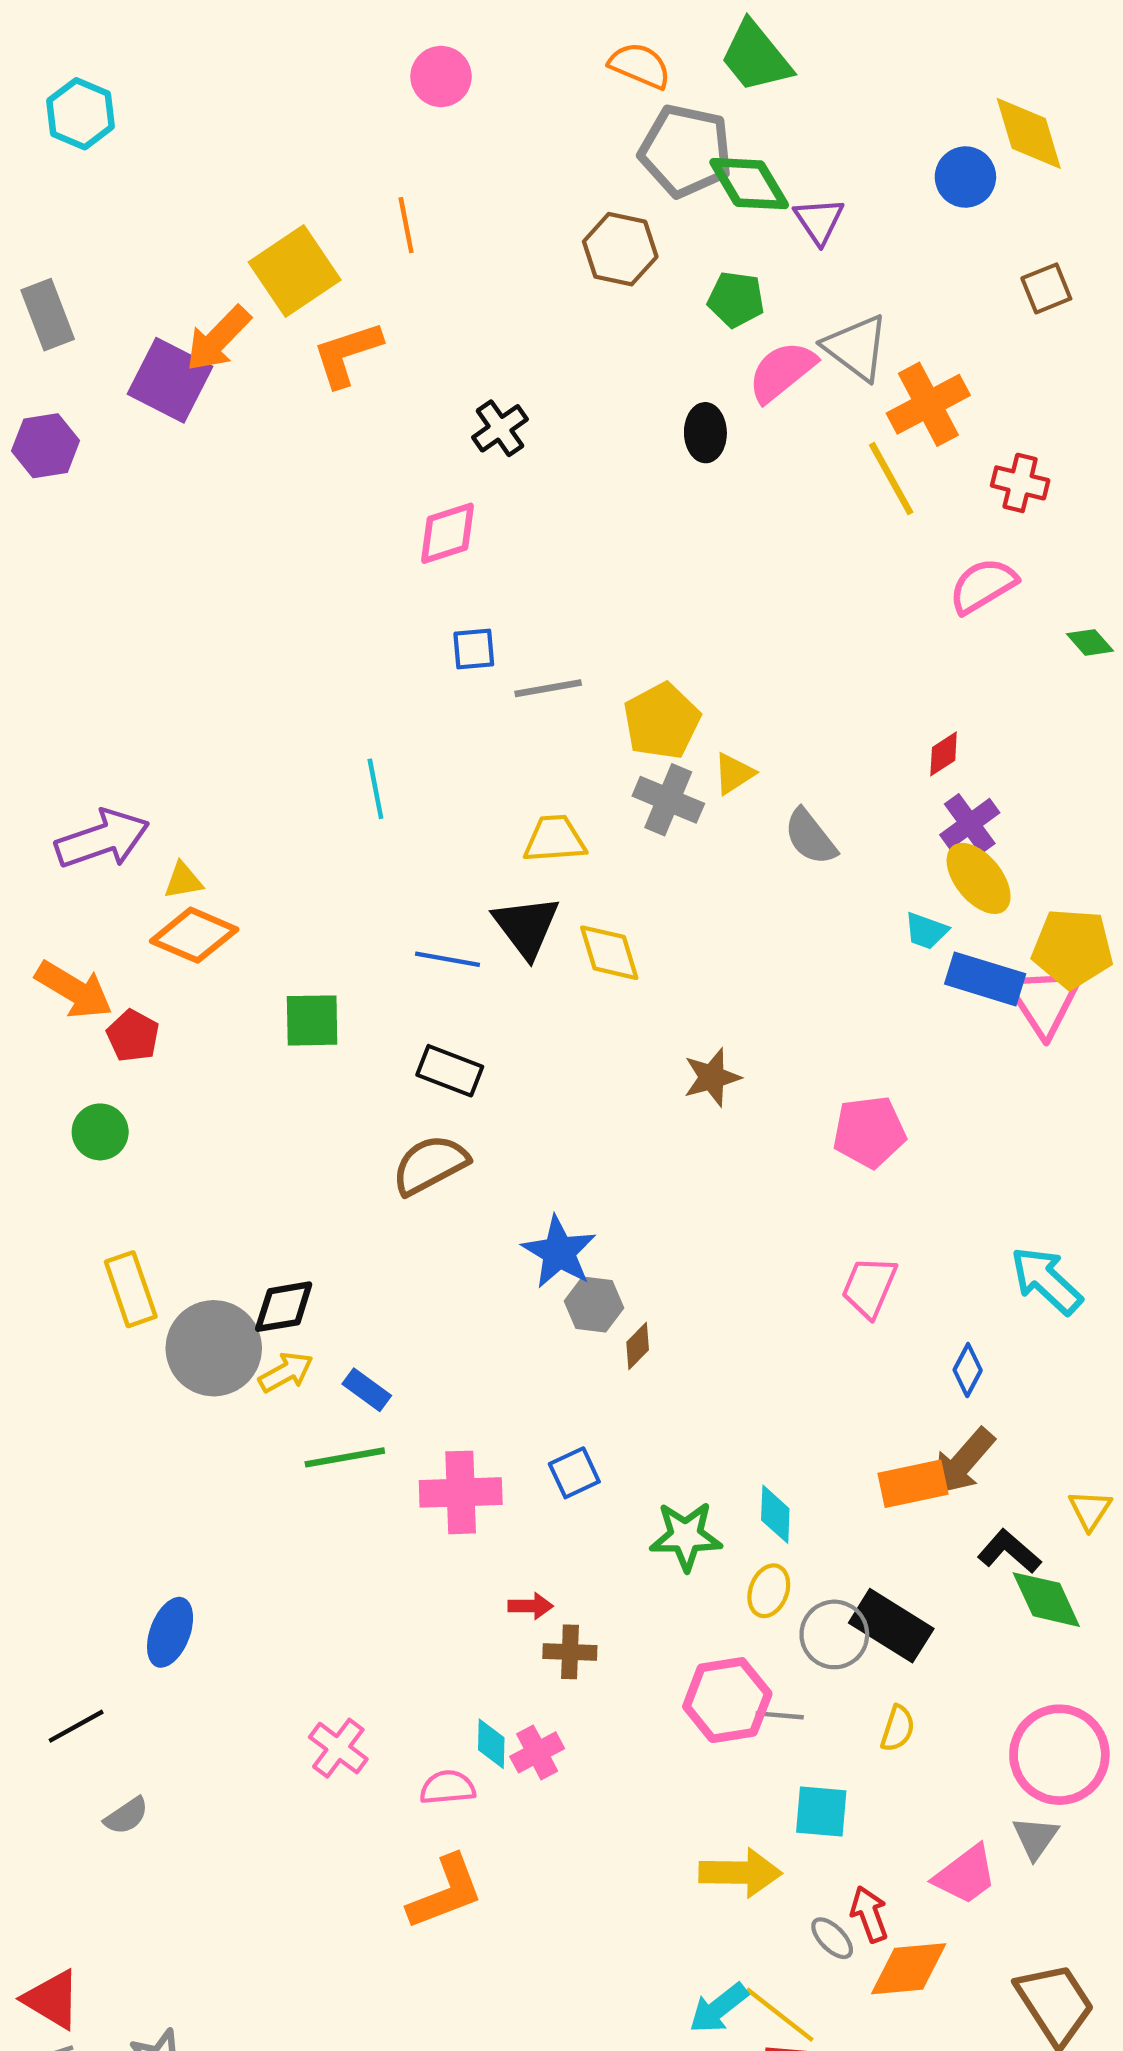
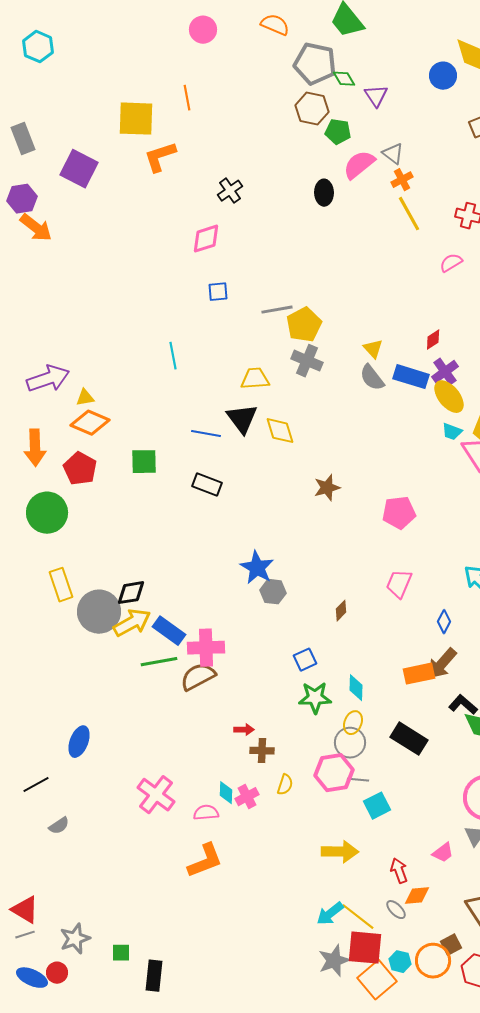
orange semicircle: (640, 66) -> (275, 25), moved
green diamond: (749, 184) -> (344, 79), size x0.6
brown hexagon: (620, 249) -> (312, 109), moved
yellow square: (295, 271) -> (136, 119), turned 36
orange arrow: (218, 339) -> (36, 228), moved, turned -96
gray triangle: (856, 347) -> (393, 154), size x0.7
orange cross: (928, 404) -> (402, 180), moved, size x0.6
pink semicircle: (983, 586) -> (451, 263), size x0.7
gray line: (548, 688) -> (277, 310), moved
yellow triangle: (734, 774) -> (373, 349), moved, turned -40
cyan trapezoid: (926, 931) -> (452, 432), moved
blue rectangle: (985, 979) -> (411, 377), moved
orange arrow: (74, 990) -> (35, 448), turned 57
red pentagon: (133, 1036) -> (80, 469), moved, size x1.4
green circle: (100, 1132) -> (47, 513), size x1.6
brown semicircle: (430, 1165) -> (198, 677), moved
brown diamond: (638, 1346) -> (341, 611), moved
yellow arrow: (286, 1372) -> (132, 623), size x1.5
blue rectangle: (367, 1390) -> (169, 631), size x1.5
blue square: (574, 1473) -> (305, 660), moved
pink cross: (461, 1492) -> (206, 648), moved
gray circle: (834, 1634) -> (350, 743), moved
yellow semicircle: (898, 1728) -> (285, 785), moved
pink cross: (338, 1748) -> (156, 795), size x1.4
cyan square: (821, 1811) -> (377, 806), moved, turned -32
pink trapezoid: (965, 1875) -> (443, 853), size x0.7
gray ellipse: (832, 1938) -> (396, 910), moved
orange diamond: (909, 1969) -> (417, 896), size x0.7

